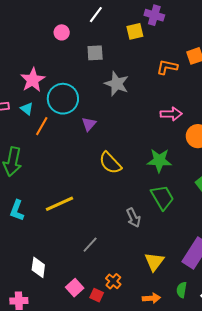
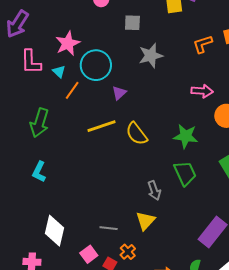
orange L-shape: (167, 67) -> (203, 44), turned -35
gray star: (117, 84) -> (151, 56), turned 30
yellow line: (59, 204) -> (101, 126), moved
gray line: (90, 245) -> (109, 228), moved, turned 48
yellow triangle: (154, 262) -> (145, 221), moved
white diamond: (38, 267) -> (55, 231), size x1.4

